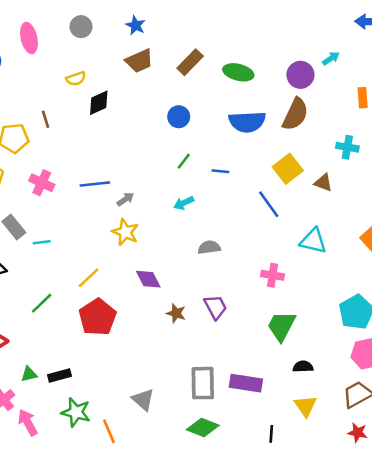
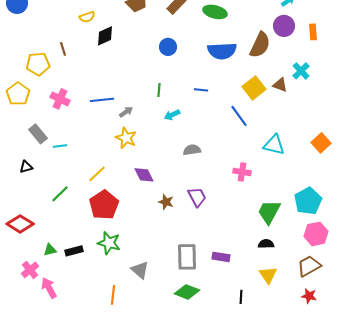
purple circle: (300, 75) -> (284, 26), moved
cyan cross: (347, 147) -> (301, 71), turned 36
green line: (184, 161) -> (159, 90), moved, turned -32
brown triangle: (323, 183) -> (280, 85), moved
green trapezoid: (281, 326) -> (269, 212), moved
purple rectangle: (246, 383) -> (221, 257), size x0.7
green star: (76, 412) -> (109, 243), moved
orange line: (109, 431) -> (113, 295), turned 30

